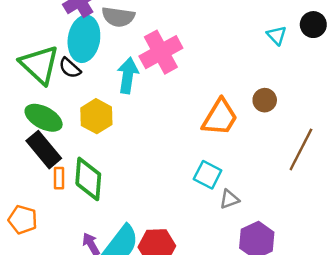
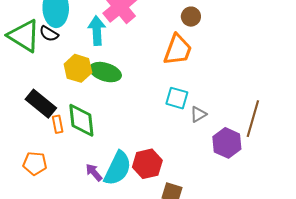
brown circle: (265, 100) -> (191, 17), moved
green ellipse: (44, 118) -> (105, 72), moved
brown line: (301, 149) -> (253, 119), moved

